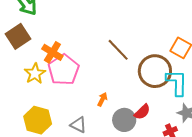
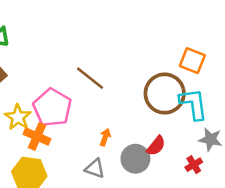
brown line: (118, 50) -> (90, 78), moved
orange cross: (52, 52) -> (37, 137), moved
gray triangle: (78, 125) -> (95, 168), moved

